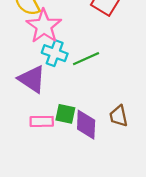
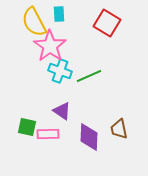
purple triangle: (32, 79) -> (62, 111), moved, size x0.7
green square: (65, 114) -> (27, 127), moved

